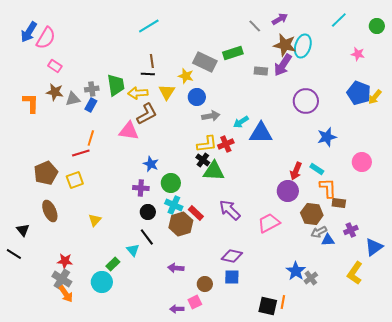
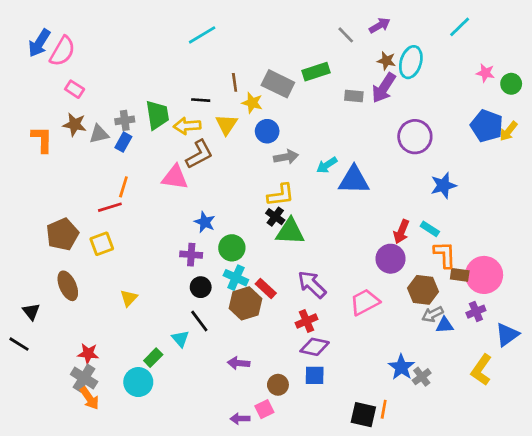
green circle: (377, 26) -> (511, 84), moved
brown star: (285, 45) -> (386, 61), size x0.6
brown line: (152, 61) -> (235, 82), moved
red cross: (226, 144) -> (306, 321), moved
pink circle: (362, 162) -> (484, 275), moved, size x1.4

